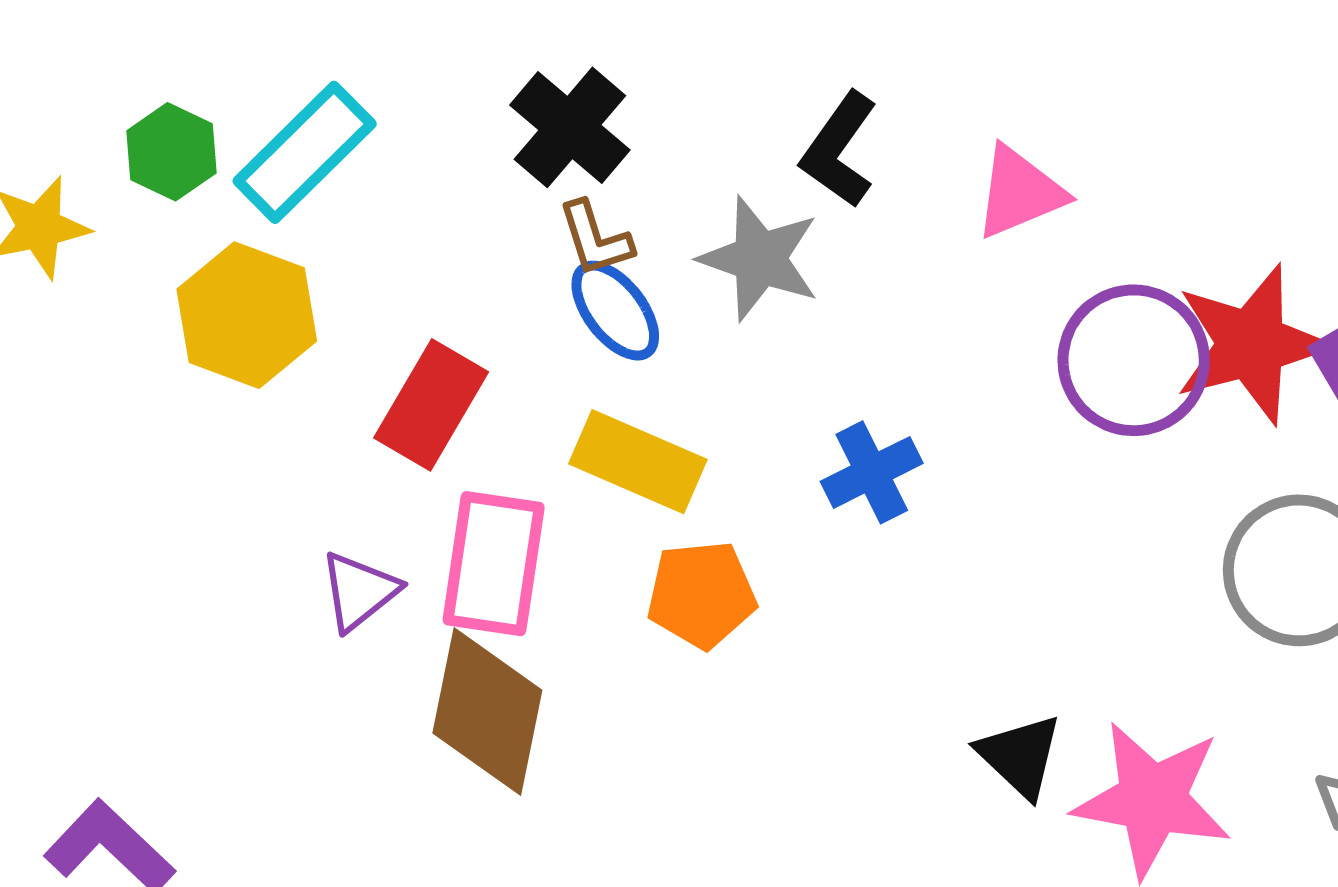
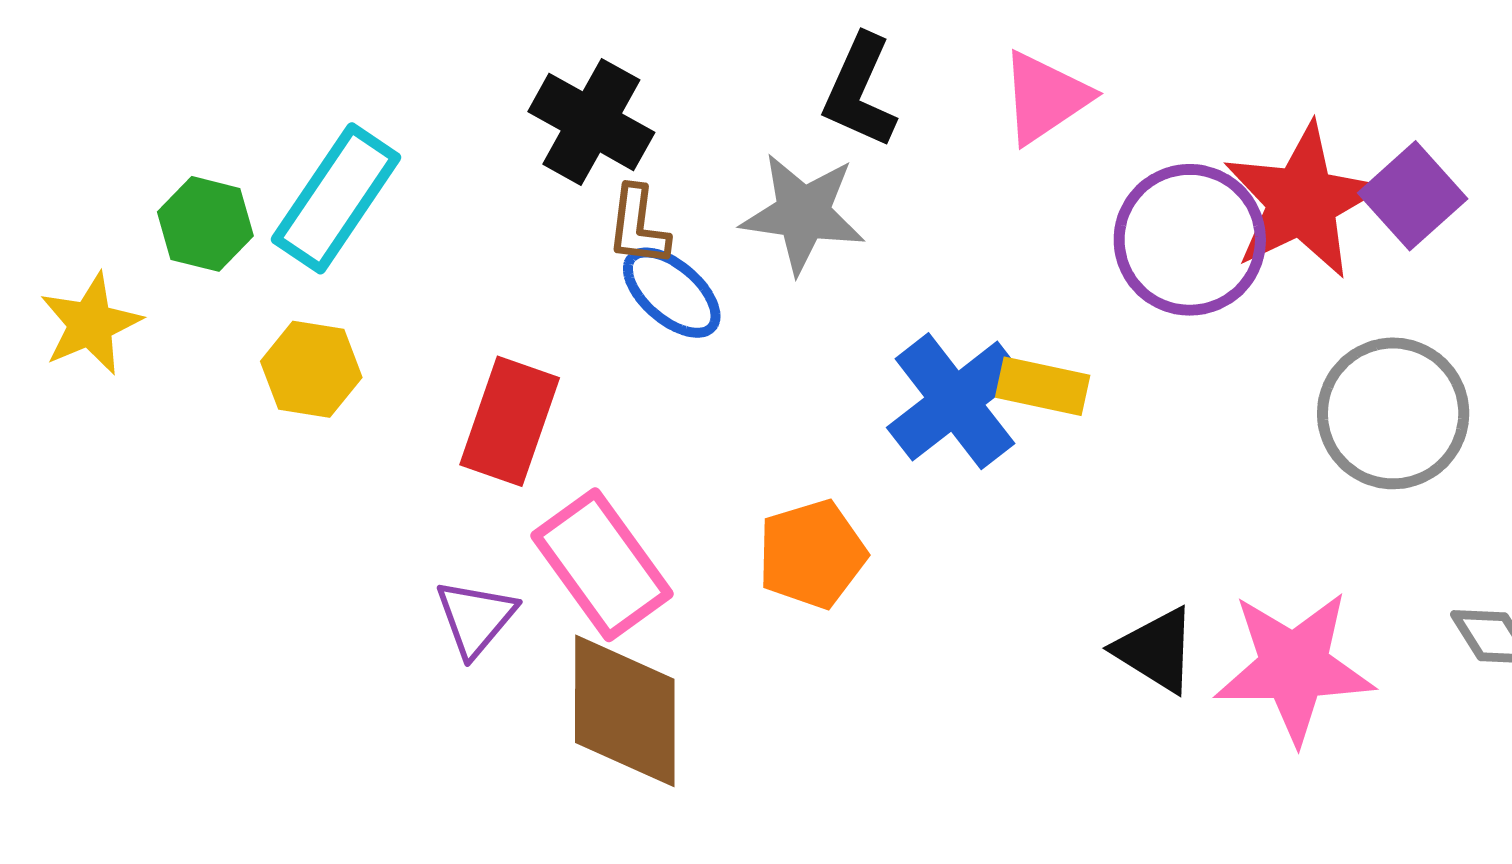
brown L-shape: (595, 239) -> (638, 226), turned 36
yellow hexagon: (247, 315) -> (311, 369), size x0.7
yellow rectangle: (638, 462) -> (1043, 386), moved, size x0.7
blue cross: (872, 472) -> (955, 401), size x1.4
pink rectangle: (494, 564) -> (602, 565), turned -33

